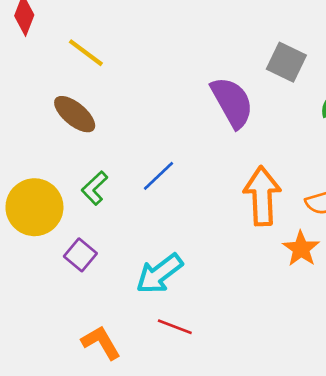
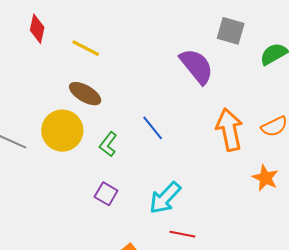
blue line: (158, 176) -> (153, 128), turned -76
yellow circle: (34, 207) -> (62, 131), moved
orange star: (301, 249) -> (265, 178), moved

